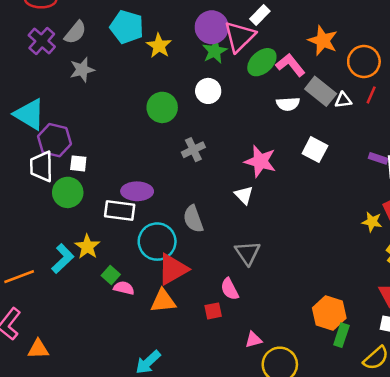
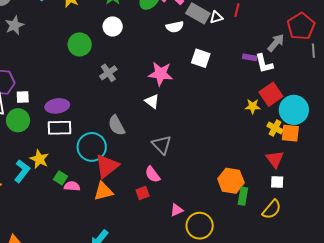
purple ellipse: (137, 191) -> (57, 106), moved

